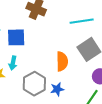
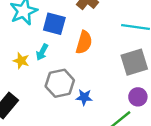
orange semicircle: (62, 61) -> (84, 42), moved

